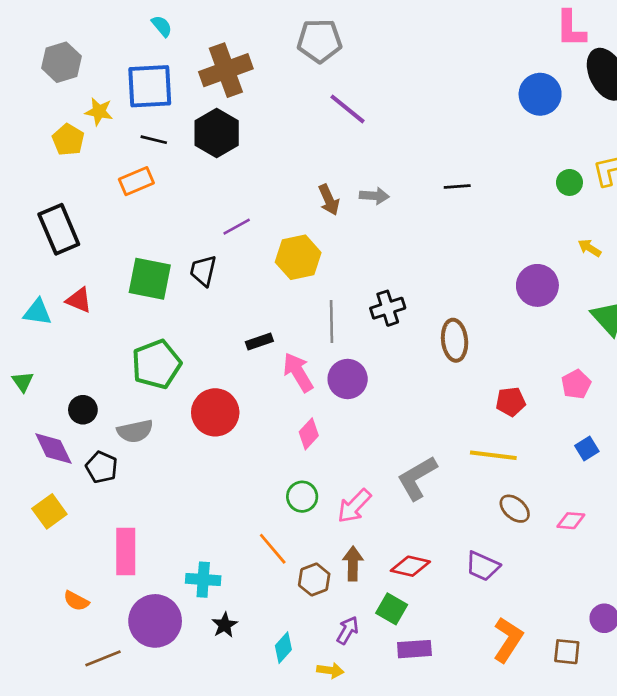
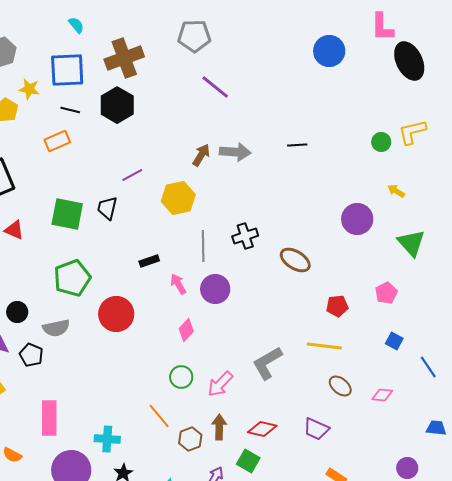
blue circle: (540, 94) -> (329, 51), moved
gray arrow: (374, 196) -> (235, 152), size x1.4
brown arrow: (329, 200) -> (201, 155), turned -125
brown ellipse: (455, 340) -> (295, 260), turned -52
pink arrow: (298, 372) -> (178, 284), size x0.7
blue square: (587, 449) -> (394, 341), turned -30

